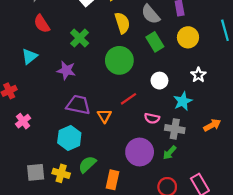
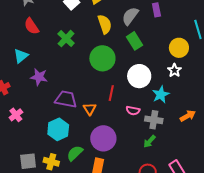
gray semicircle: (151, 14) -> (130, 16), turned 78
yellow circle: (188, 37) -> (179, 48), moved
purple star: (66, 70) -> (39, 77), moved
white circle: (159, 81) -> (139, 76), size x1.5
red line: (128, 99) -> (111, 93), turned -42
purple circle: (140, 152) -> (103, 138), moved

